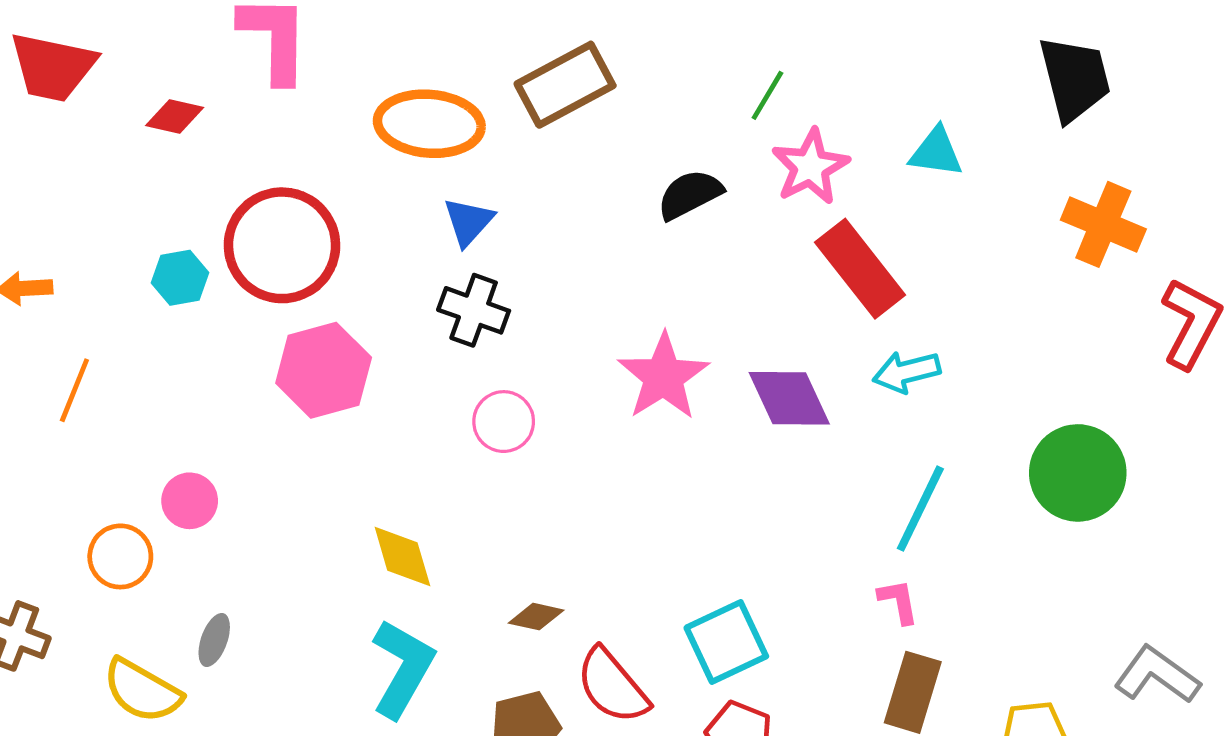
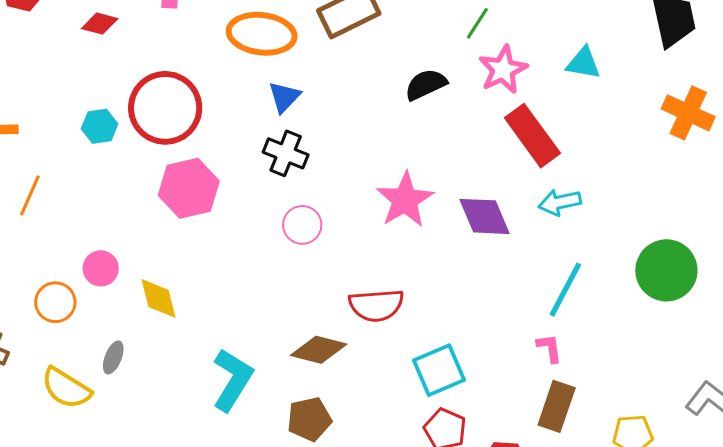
yellow diamond: (402, 556) -> (159, 298), moved
brown diamond: (536, 617) -> (319, 350), size x1.6
red semicircle: (612, 686) -> (376, 305), moved, turned -56

